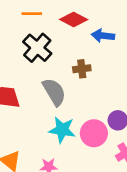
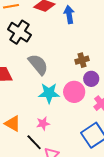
blue arrow: (103, 36) -> (69, 15), turned 84
brown cross: (82, 69) -> (82, 60), moved

